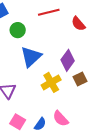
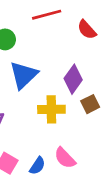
yellow cross: (51, 82) -> (51, 109), turned 30

